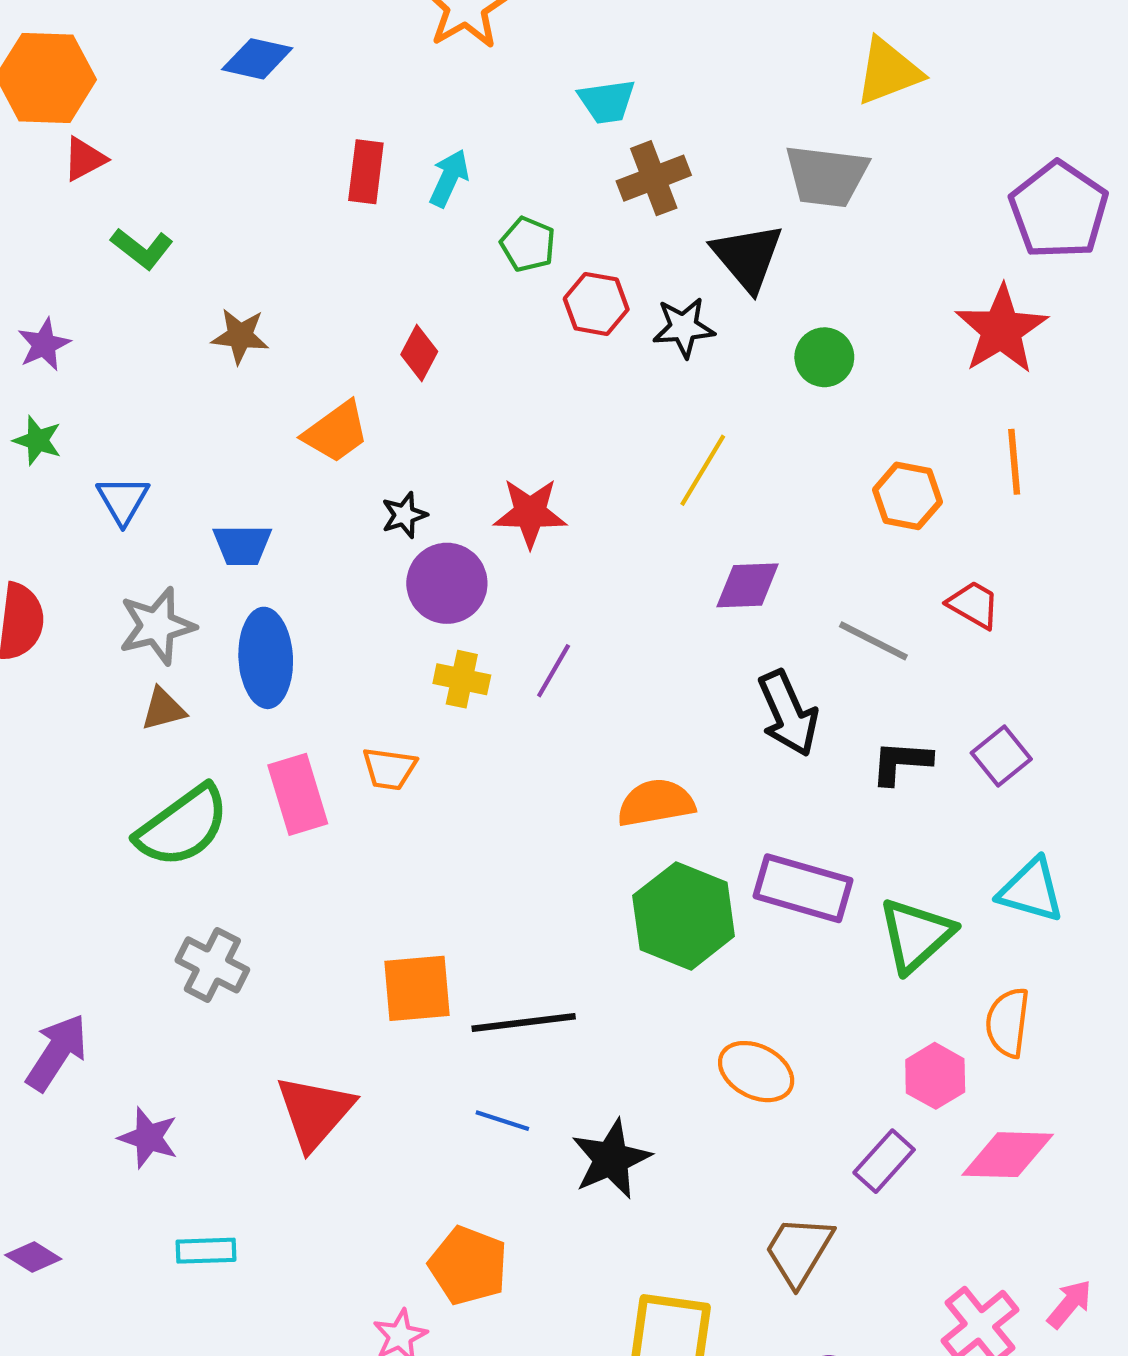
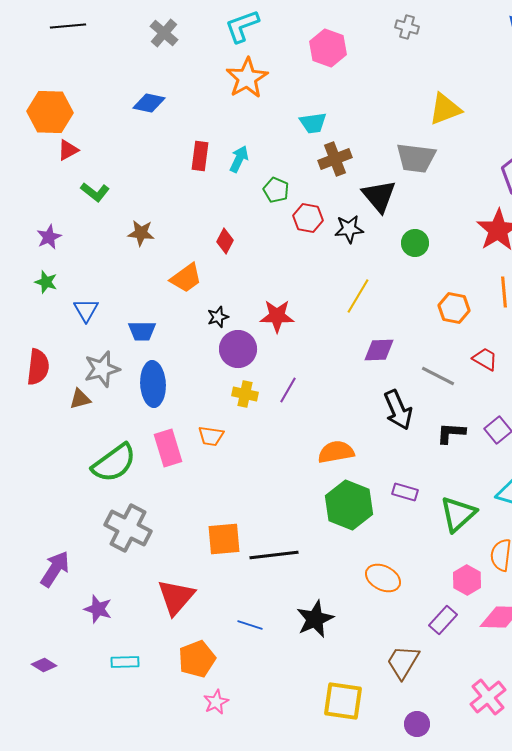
brown triangle: (163, 709) -> (80, 399), moved
purple rectangle: (803, 888) -> (405, 492), size x0.6
gray cross: (212, 965) -> (128, 528), size x1.4
blue line: (502, 1121) -> (250, 625), moved
orange pentagon: (468, 1266) -> (197, 659), moved, turned 30

